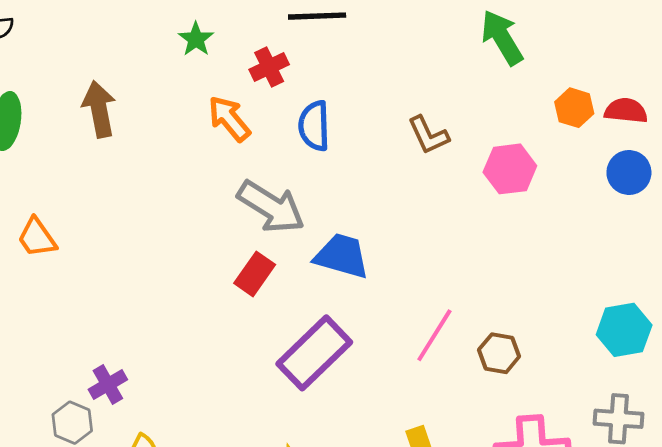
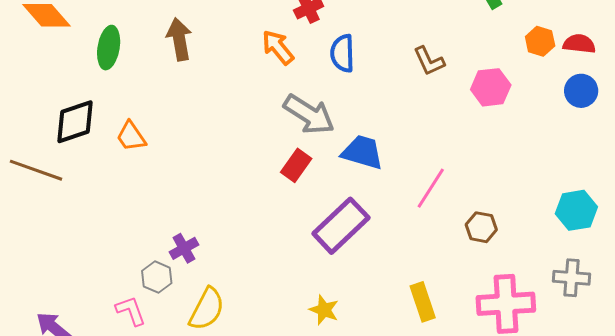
pink line: (434, 335) -> (431, 188), moved

